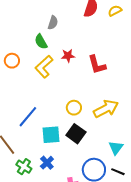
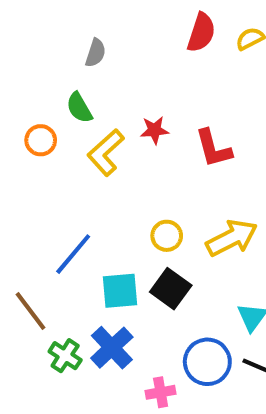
gray semicircle: (53, 23) -> (96, 53), moved
green semicircle: (41, 42) -> (79, 108), moved
blue cross: (47, 163) -> (112, 348), size x1.5

